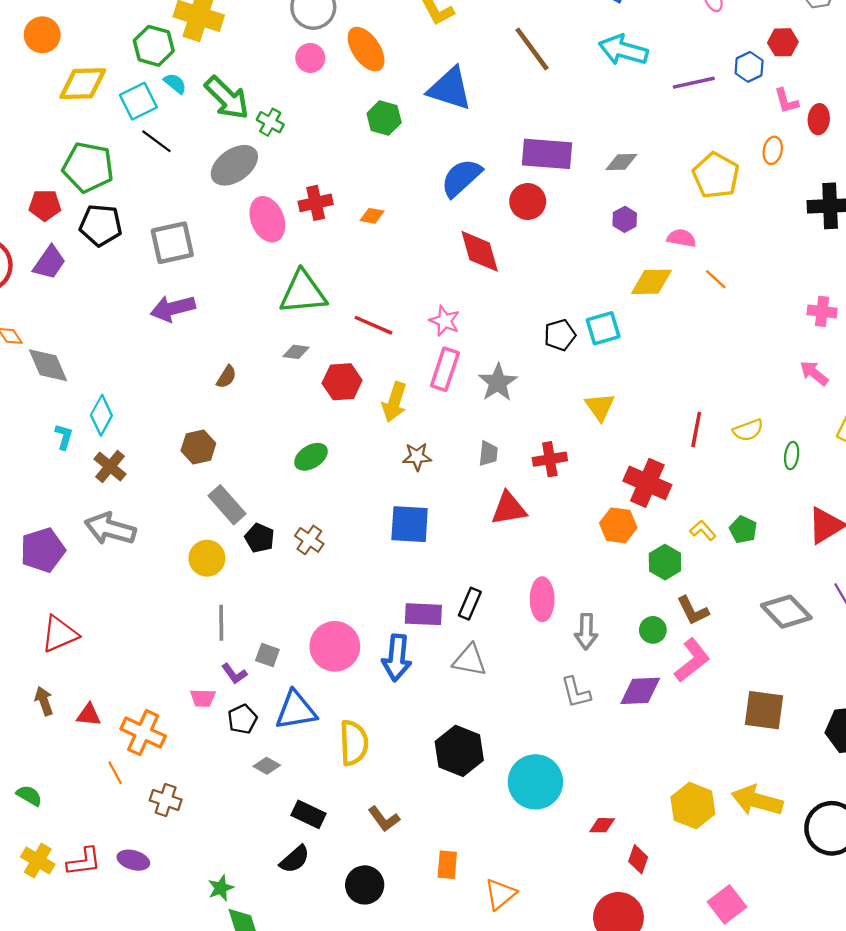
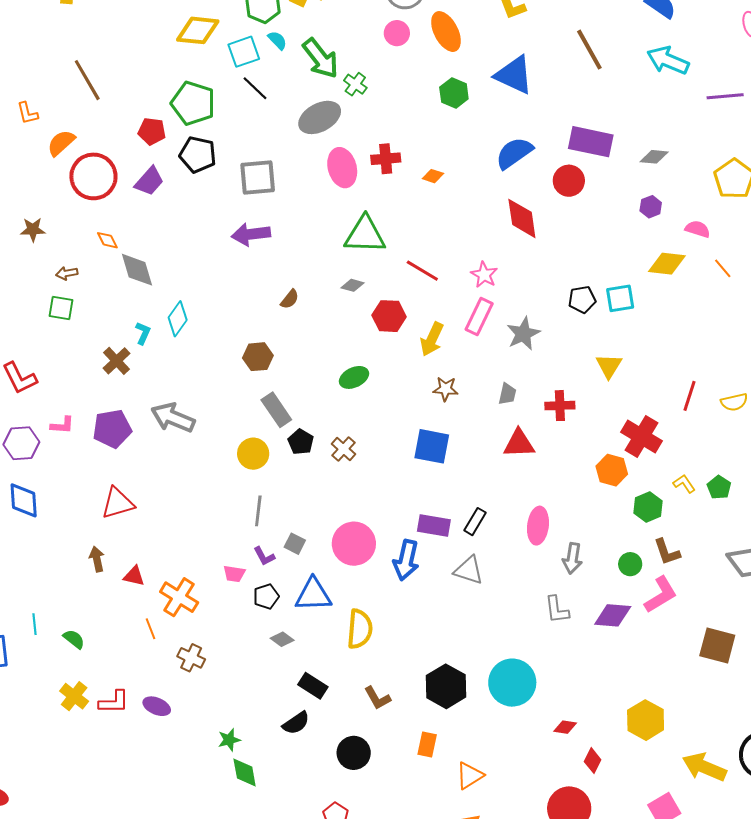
brown cross: (110, 466) -> (117, 361), moved
black hexagon: (459, 751) -> (446, 686), moved
yellow arrow: (757, 801) -> (704, 767), moved

